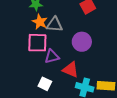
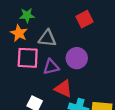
orange star: (40, 22) -> (19, 33), moved
purple triangle: (52, 56) -> (51, 67), moved

